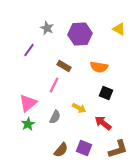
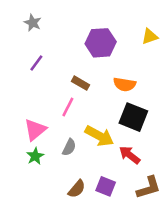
gray star: (47, 28) -> (33, 23), moved
yellow triangle: (119, 29) -> (150, 37), turned -48
black square: (106, 93) -> (133, 117), size x1.6
yellow arrow: (79, 108) -> (99, 136), size x1.6

